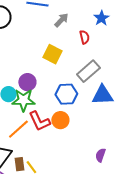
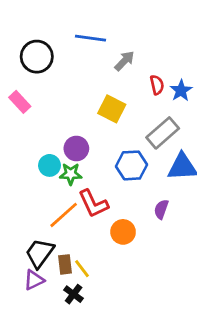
blue star: (101, 18) -> (181, 91), moved
green star: (23, 100) -> (71, 174), size x0.7
orange circle: (60, 120) -> (123, 232), moved
purple semicircle: (100, 155) -> (161, 209), moved

